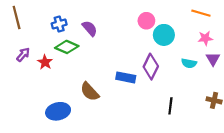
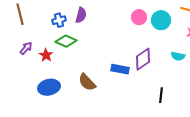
purple semicircle: (90, 28) -> (81, 15), moved, turned 56
cyan circle: (164, 35) -> (161, 20), moved
purple diamond: (151, 67) -> (143, 59), turned 30
blue ellipse: (58, 111) -> (49, 87), moved

